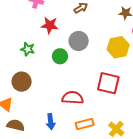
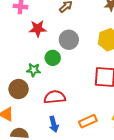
green star: (28, 49) -> (34, 70), moved
red semicircle: (73, 98) -> (55, 97), moved

